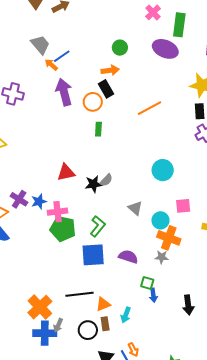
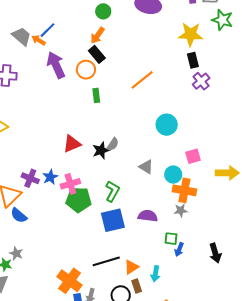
gray trapezoid: (40, 45) -> (22, 36), moved
orange arrow: (110, 70) -> (98, 35), turned 144
orange line: (149, 108) -> (142, 80), moved
blue arrow: (153, 295) -> (179, 249), turned 40

